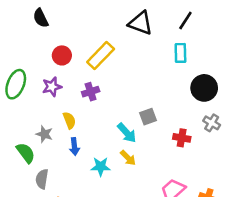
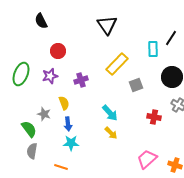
black line: (185, 21) -> (171, 38), moved
black triangle: (140, 23) -> (107, 25), moved, turned 35
yellow rectangle: (101, 55) -> (117, 64), moved
gray square: (148, 117) -> (136, 85), moved
cyan star: (101, 167) -> (71, 143), moved
gray semicircle: (42, 179) -> (32, 151), moved

